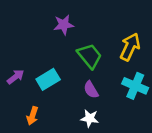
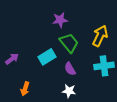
purple star: (64, 25) -> (60, 20), moved
cyan rectangle: (48, 79) -> (47, 57), moved
cyan cross: (135, 86) -> (104, 66), turned -30

